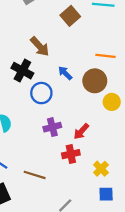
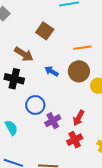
brown square: (70, 16) -> (45, 31), moved
blue circle: (41, 93) -> (35, 105), moved

